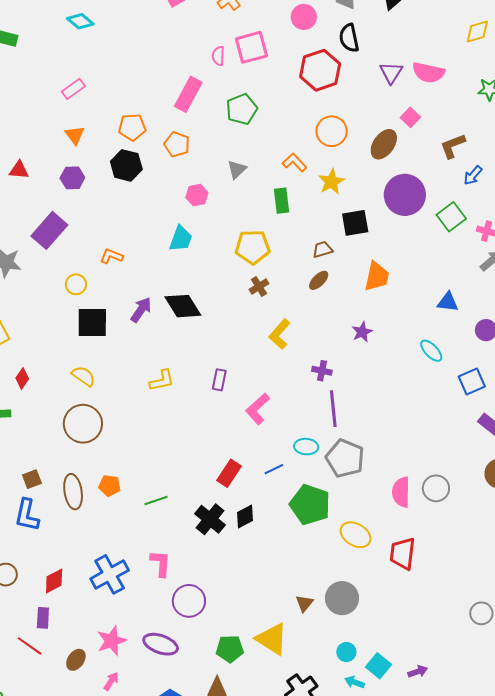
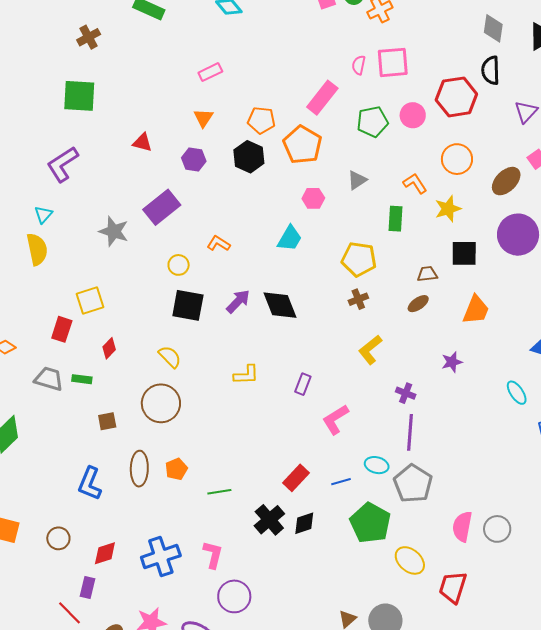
pink circle: (304, 17) -> (413, 115), moved
orange pentagon: (177, 144) -> (302, 145), size x1.5
brown square: (32, 479) -> (107, 421), moved
orange pentagon: (110, 486) -> (176, 469), turned 30

